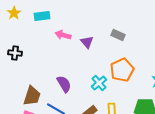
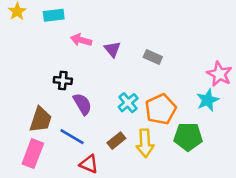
gray rectangle: (118, 35) -> (153, 57), moved
black cross: (15, 53) -> (63, 81), moved
orange pentagon: (122, 70) -> (161, 109), moved

